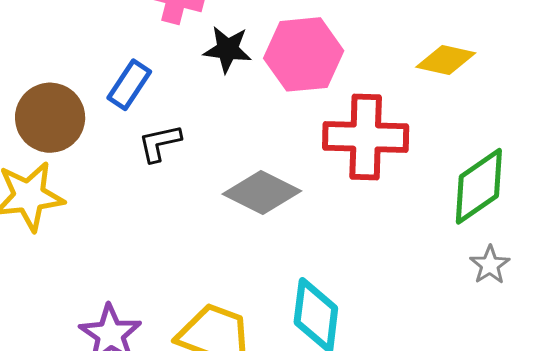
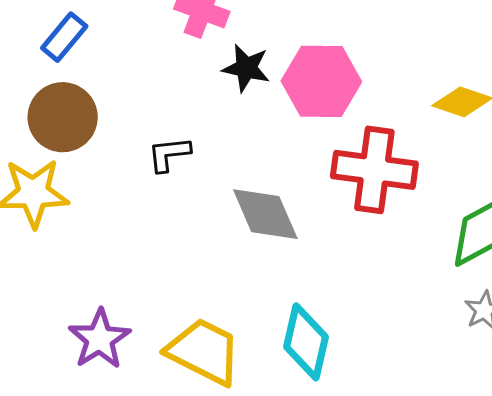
blue rectangle: (129, 85) -> (64, 37), moved
gray diamond: (262, 193) -> (265, 214), turned 34

